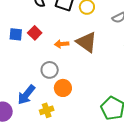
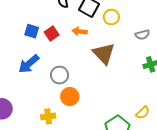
orange arrow: (62, 44) -> (80, 31), moved
blue arrow: (26, 95) -> (29, 64), moved

